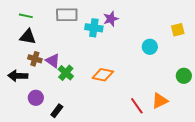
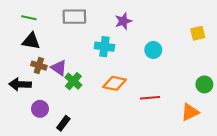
cyan cross: (94, 28) -> (104, 47), moved
cyan circle: (150, 47) -> (153, 50), moved
orange triangle: (160, 101) -> (190, 112), moved
red line: (137, 106) -> (150, 98), moved, turned -60

